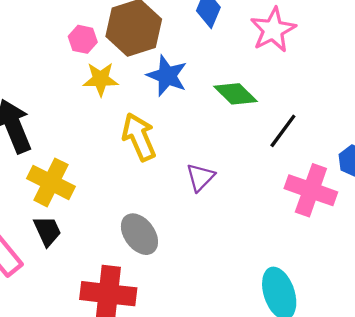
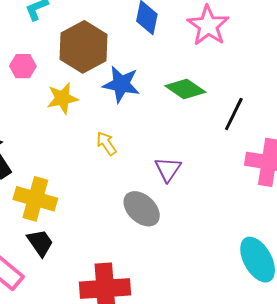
pink hexagon: (83, 39) -> (23, 66), moved
yellow arrow: (139, 137) -> (106, 143), size x0.6
gray ellipse: (139, 234) -> (142, 209), moved

